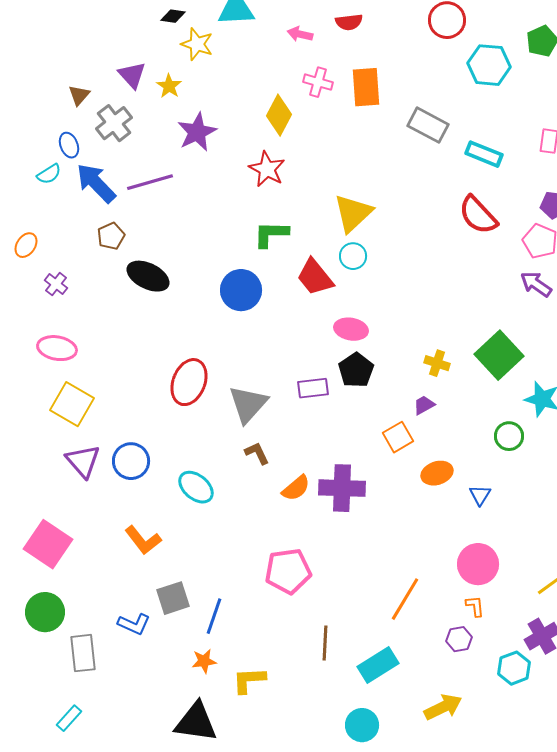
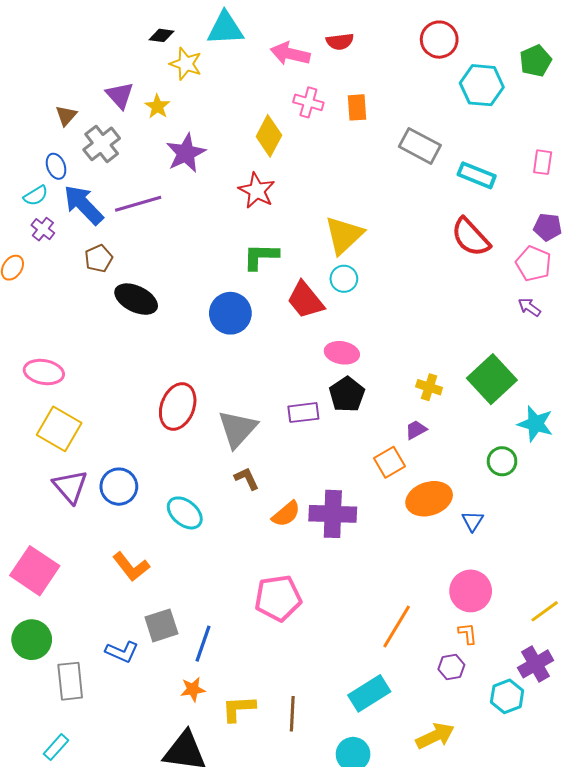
pink arrow: (300, 34) -> (290, 54), size x1.5
orange rectangle: (366, 87) -> (357, 107), size x0.7
purple cross: (56, 284) -> (43, 229), moved
purple arrow: (536, 284) -> (529, 307), size x0.7
orange ellipse: (437, 473) -> (429, 499), size x1.4
brown line: (325, 643) -> (292, 714), moved

